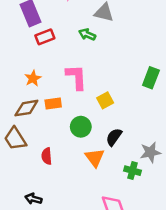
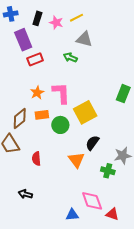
orange star: (33, 78) -> (37, 93), moved
yellow square: (105, 100) -> (85, 112), size x1.6
brown diamond: (26, 108) -> (20, 119), turned -30
green circle: (81, 127) -> (60, 125), moved

